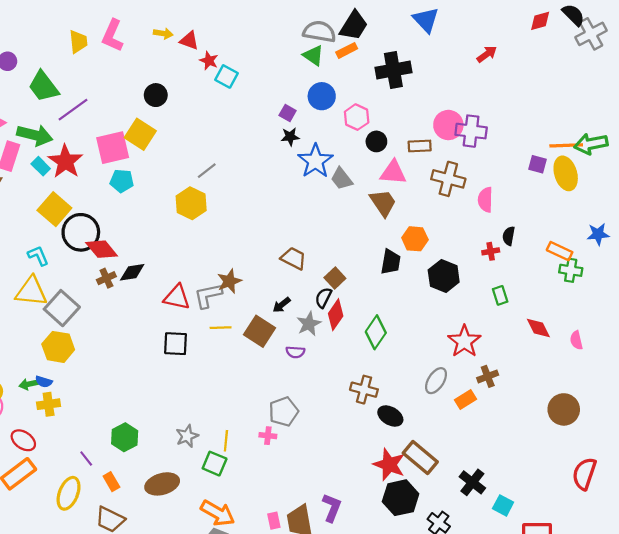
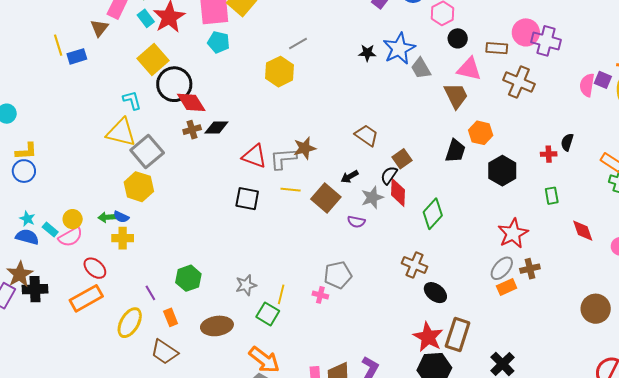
black star: (290, 137) -> (367, 53), moved
pink semicircle: (485, 200) -> (587, 85), moved
red diamond: (336, 315) -> (398, 192), turned -40
gray ellipse: (436, 381) -> (502, 268), moved
brown rectangle: (420, 457) -> (458, 335), turned 60

